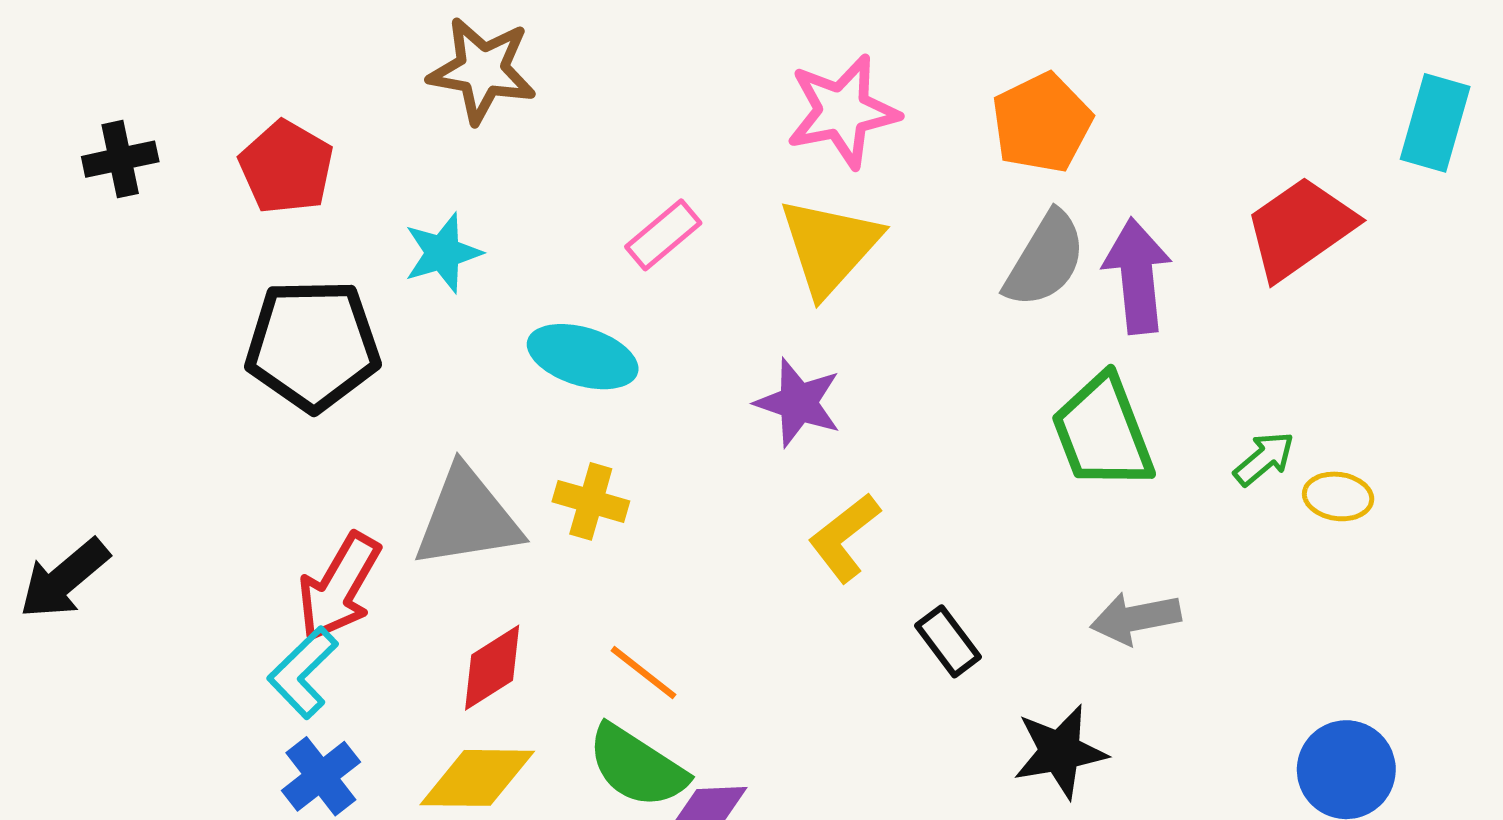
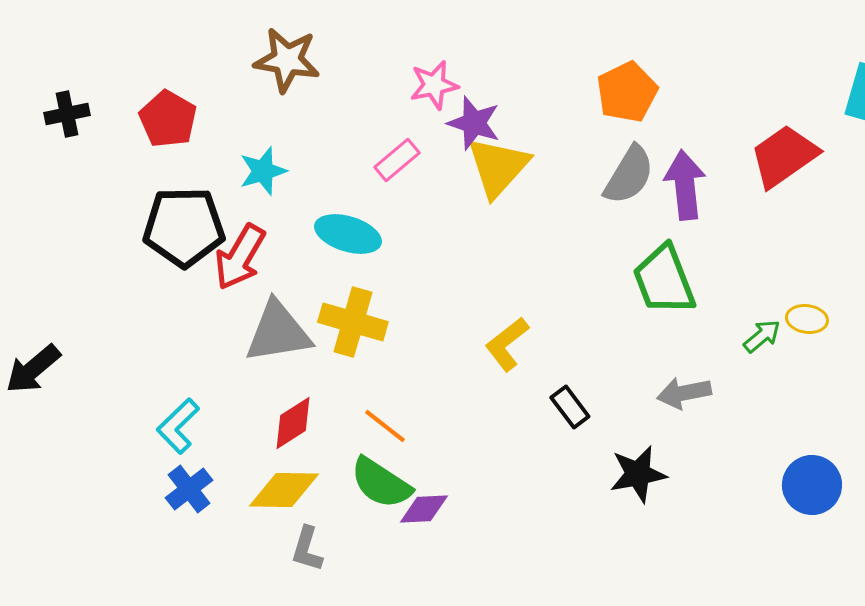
pink star: (843, 111) -> (434, 85), moved, size x0.7
purple star: (798, 403) -> (474, 123), moved
green arrow: (1264, 459) -> (762, 336), moved
yellow cross: (591, 501) -> (353, 322), size x1.5
red arrow: (339, 587) -> (240, 257), moved

